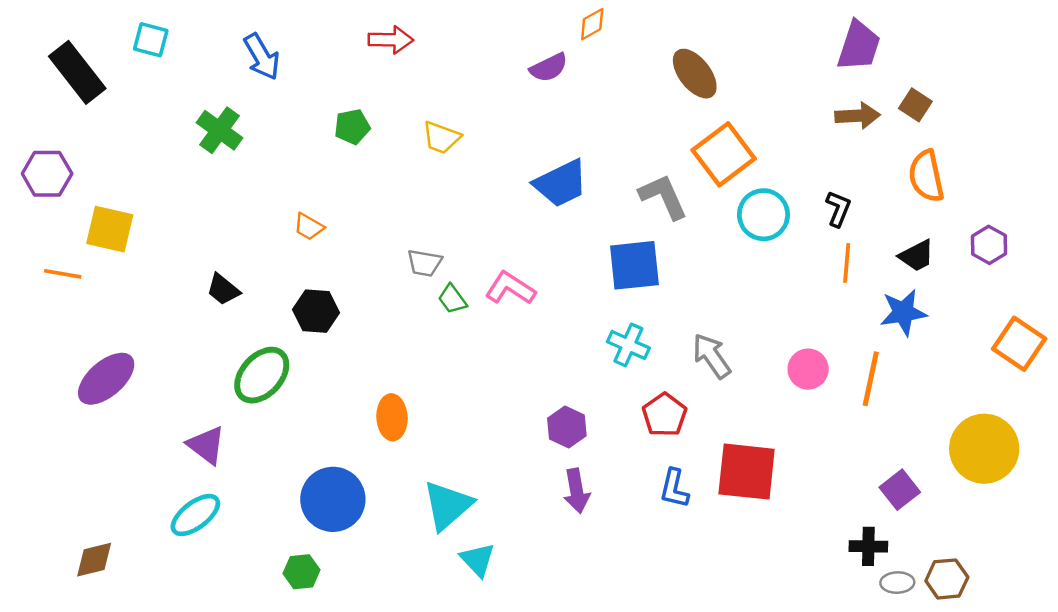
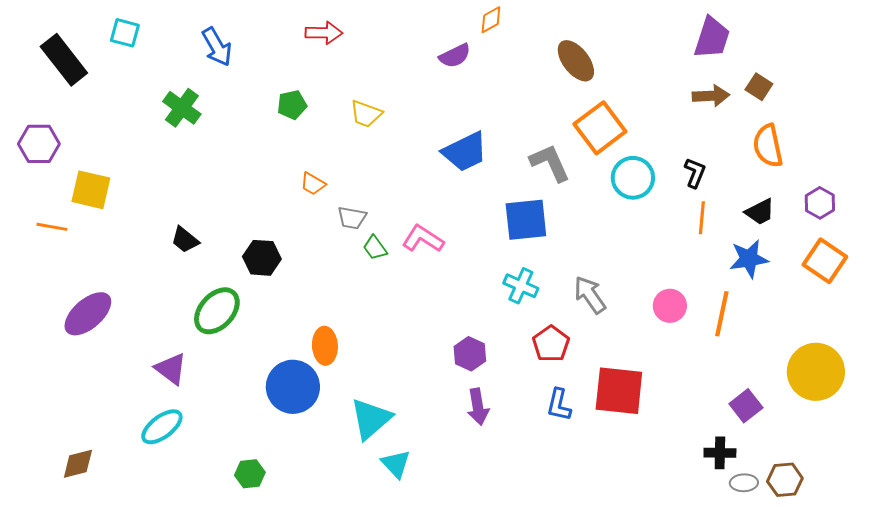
orange trapezoid: (309, 227) -> (313, 184), moved
orange square: (1019, 344) -> (825, 261), moved
blue circle: (333, 499) -> (293, 387), moved

